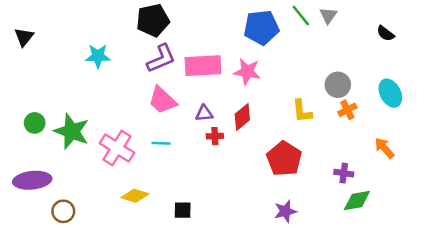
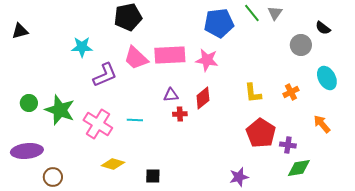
black triangle: (24, 37) -> (20, 31), turned 36
purple L-shape: (161, 58) -> (105, 75), moved
gray circle: (338, 85) -> (301, 45), moved
pink trapezoid: (162, 100) -> (136, 58), moved
red pentagon: (284, 159) -> (261, 133), moved

